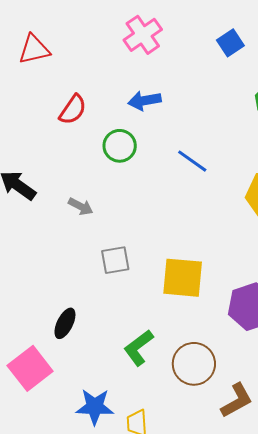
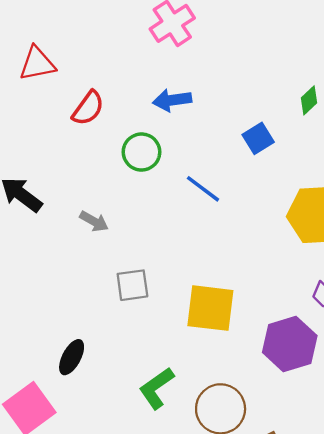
blue square: (230, 43) -> (258, 138), moved
red triangle: (34, 49) -> (37, 64), moved
blue line: (192, 161) -> (203, 189), moved

